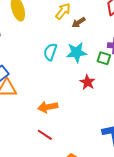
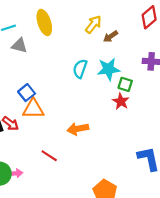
green square: (104, 58) -> (125, 84), moved
red line: (45, 135) -> (49, 156), moved

